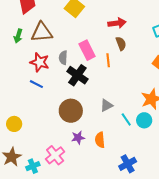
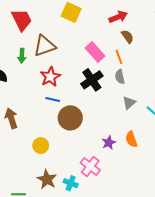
gray semicircle: (63, 58) -> (120, 77), moved
red star: (40, 62) -> (50, 77), turned -30
black cross: (77, 75) -> (92, 80), turned 35
brown circle: (71, 111) -> (70, 118), moved
cyan cross: (33, 166) -> (71, 183), turned -32

